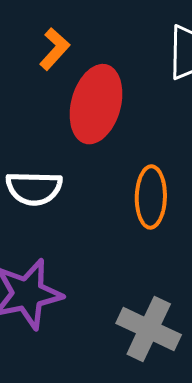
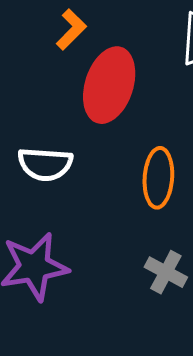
gray cross: (149, 329) -> (166, 272), moved, size x0.7

